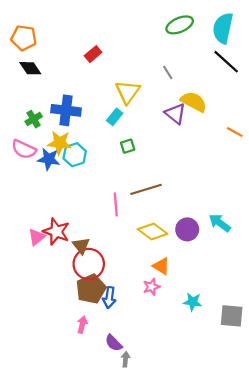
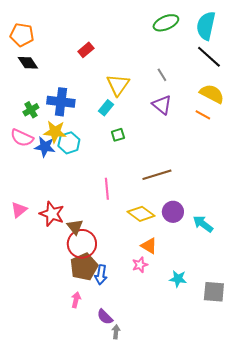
gray line: (168, 72) -> (162, 75), moved
yellow semicircle: (194, 102) -> (212, 94), moved
orange line: (235, 132) -> (203, 115), moved
brown line: (146, 189) -> (157, 175), moved
cyan arrow: (220, 223) -> (203, 224), moved
pink triangle: (37, 237) -> (19, 210), moved

